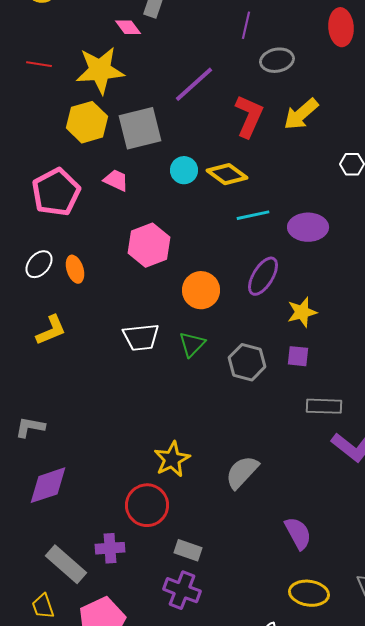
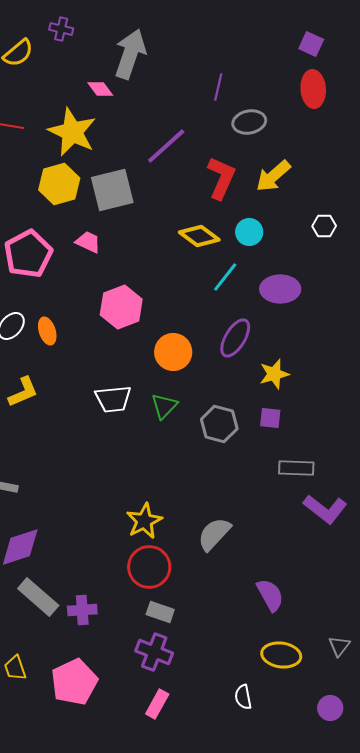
yellow star: (100, 70) -> (72, 132), turned 30
cyan circle: (184, 170) -> (249, 232), moved
cyan line: (253, 215) -> (225, 277), turned -40
red circle: (147, 505) -> (149, 567), moved
gray rectangle: (66, 564) -> (38, 597), moved

